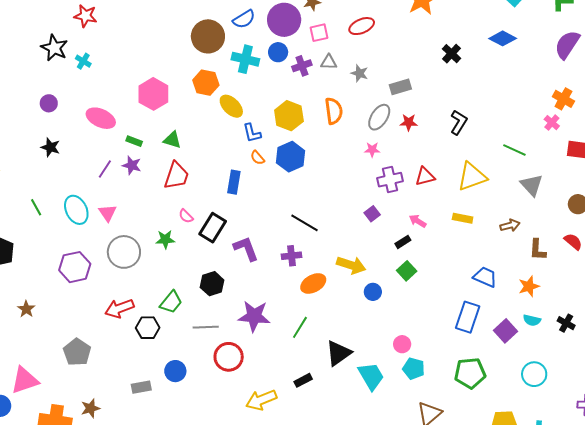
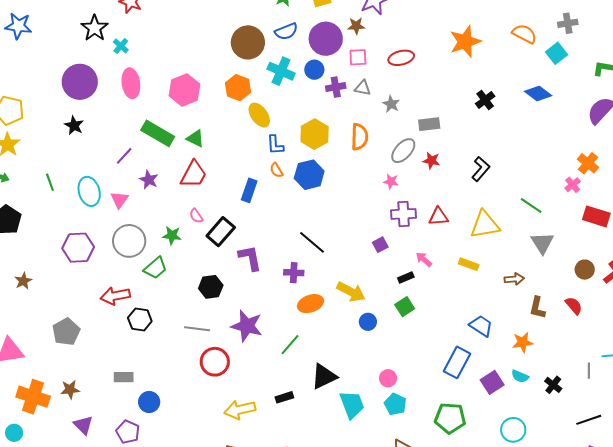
purple circle: (49, 103) -> (80, 82), size x2.0
pink ellipse: (101, 118) -> (131, 83), moved, turned 48
green rectangle: (134, 141) -> (158, 133), size x2.0
purple star: (132, 165) -> (149, 180), moved
green trapezoid: (171, 302) -> (155, 268), moved
blue circle: (175, 371) -> (149, 402), moved

